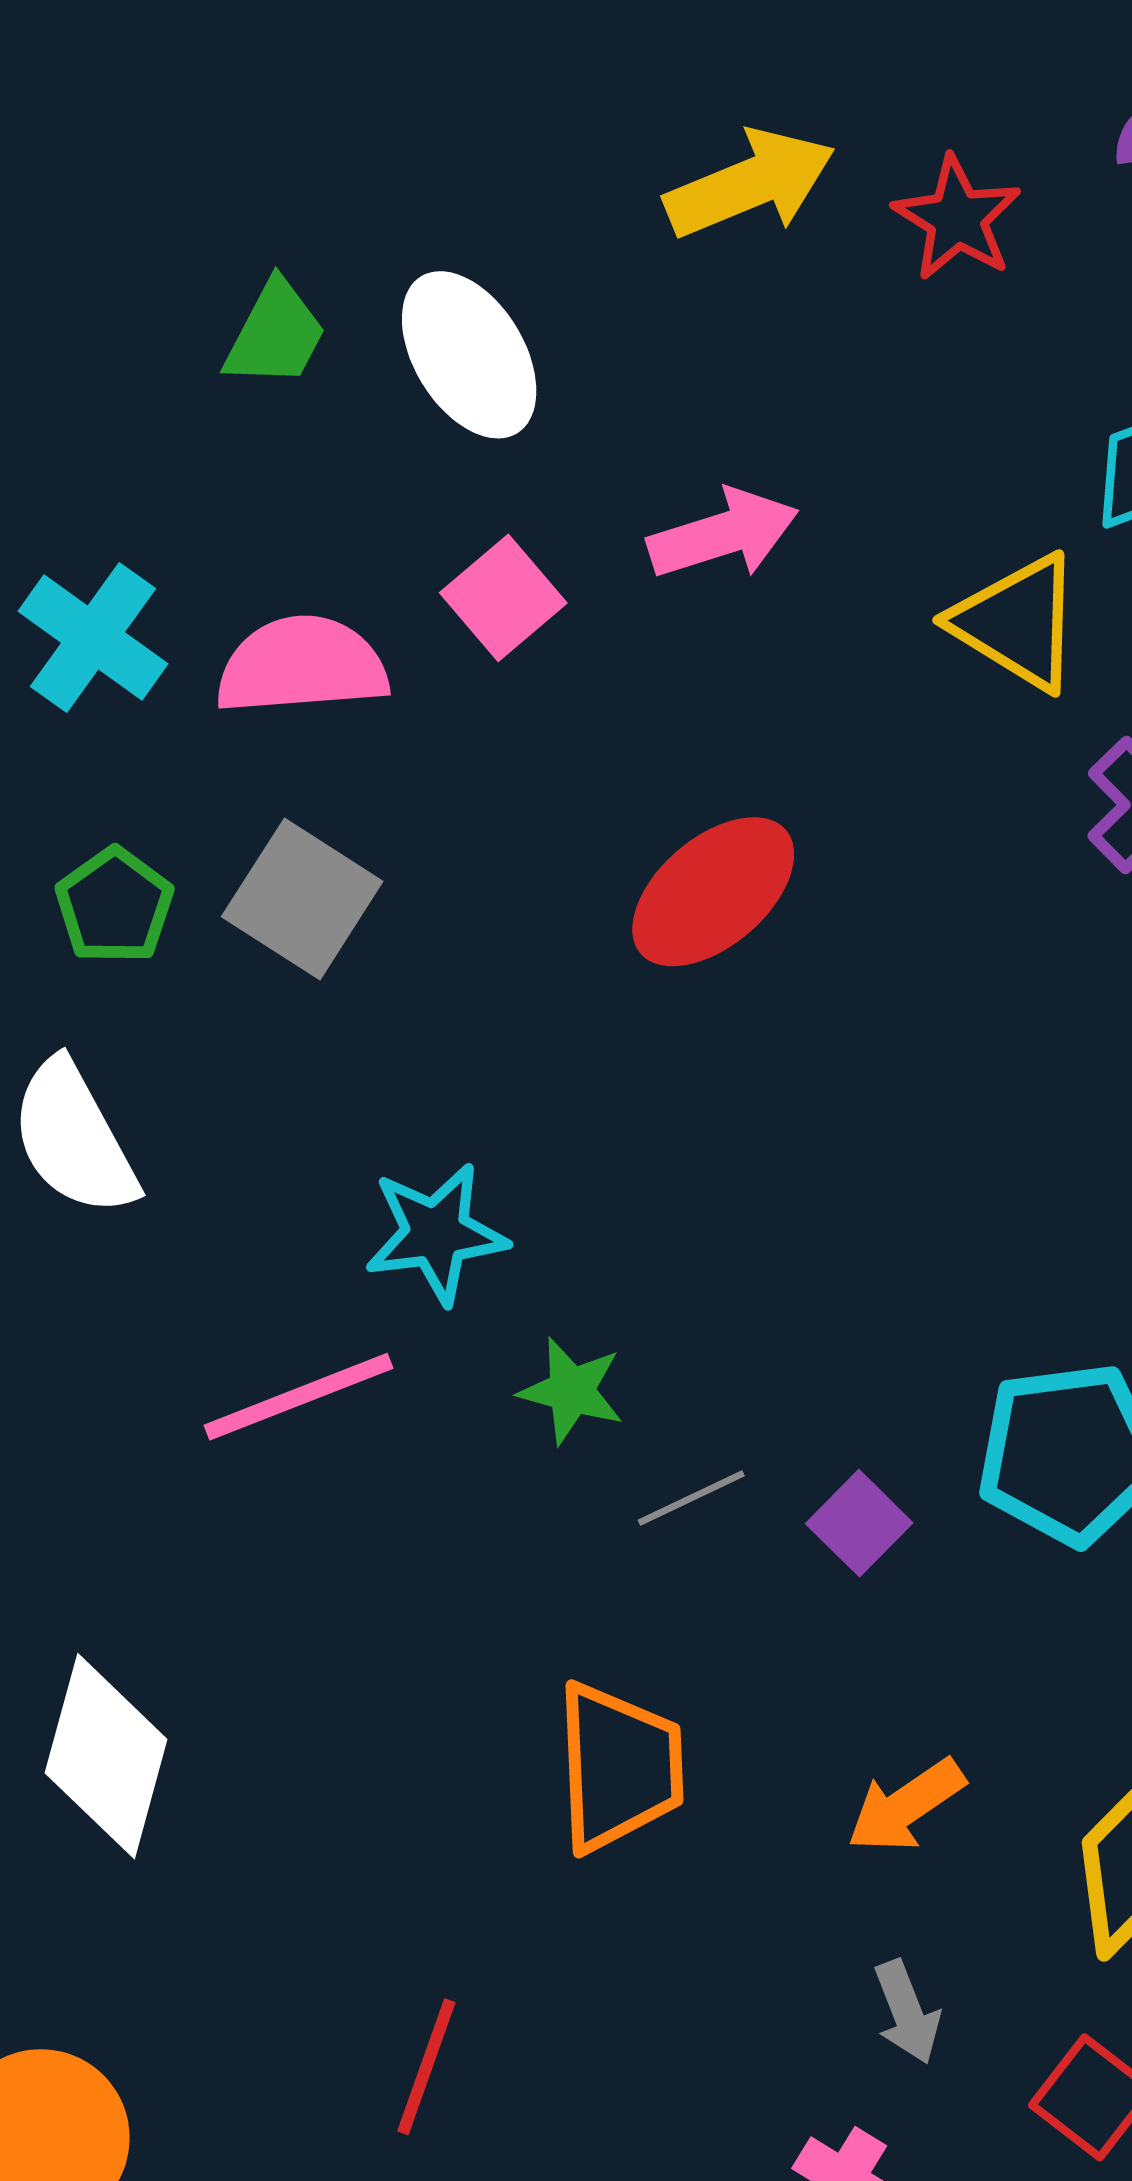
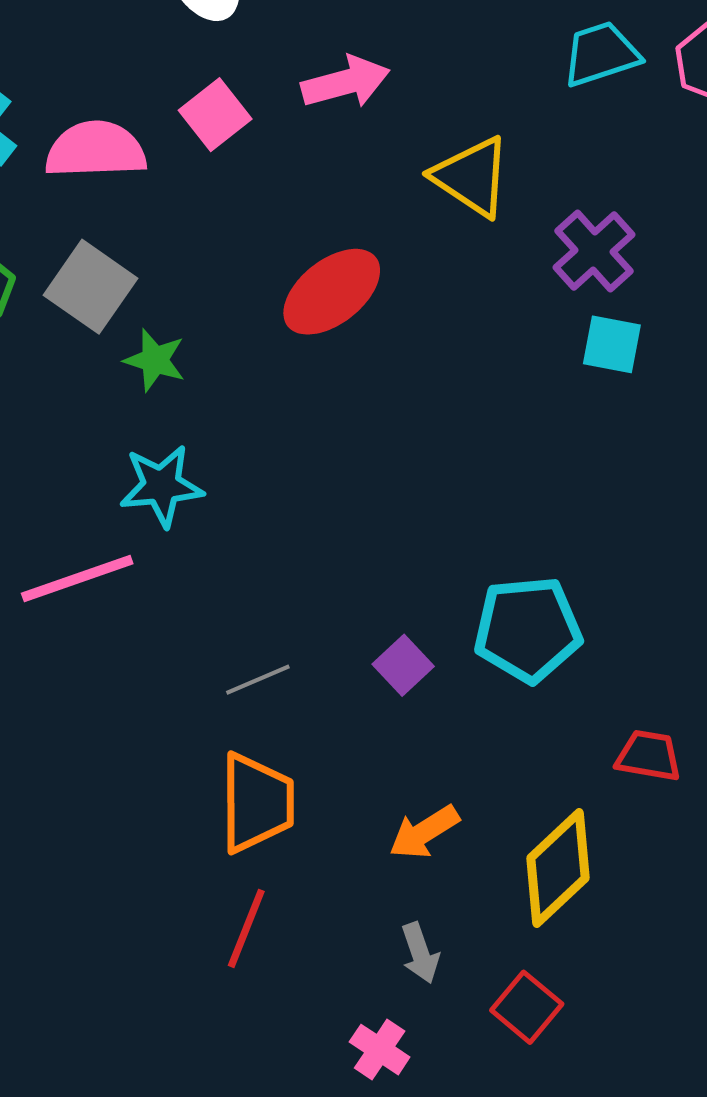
yellow triangle: (1017, 622) -> (472, 177), moved
green star: (571, 1391) -> (155, 360), moved
gray line: (691, 1498) -> (258, 680), moved
red line: (426, 2067) -> (246, 928), moved

